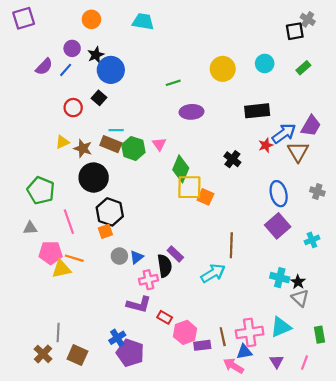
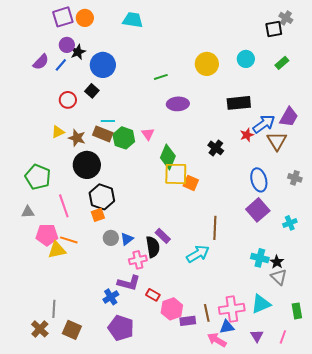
purple square: (24, 18) -> (63, 17), moved
black star: (96, 55) -> (78, 52), moved
blue cross: (117, 338) -> (111, 297), moved

